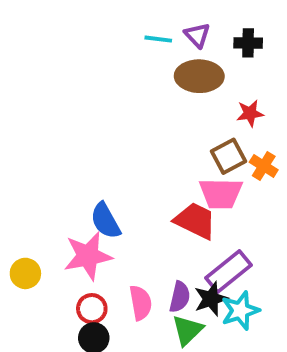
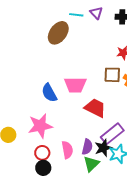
brown ellipse: (199, 76) -> (58, 33), moved, turned -55
brown square: (229, 156) -> (112, 75), turned 30
pink trapezoid: (221, 193) -> (75, 85), moved
blue semicircle: (105, 221) -> (49, 93), moved

